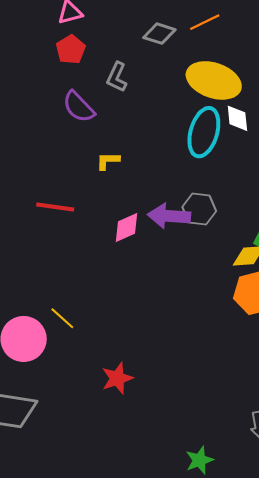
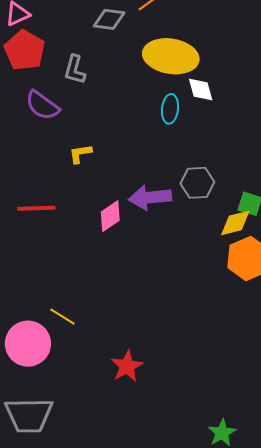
red pentagon: (71, 49) -> (25, 50), size x1.4
cyan ellipse: (204, 132) -> (170, 109), size x0.6
gray hexagon: (199, 209) -> (197, 183), moved

